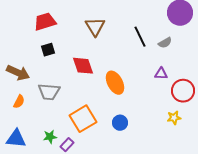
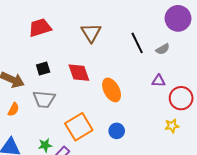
black square: (48, 50) -> (43, 69), moved

